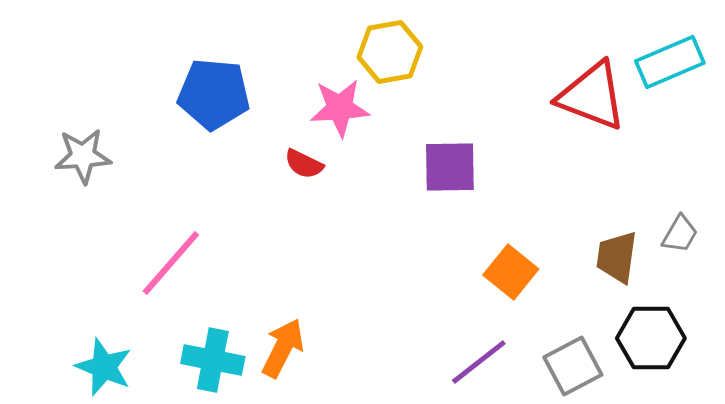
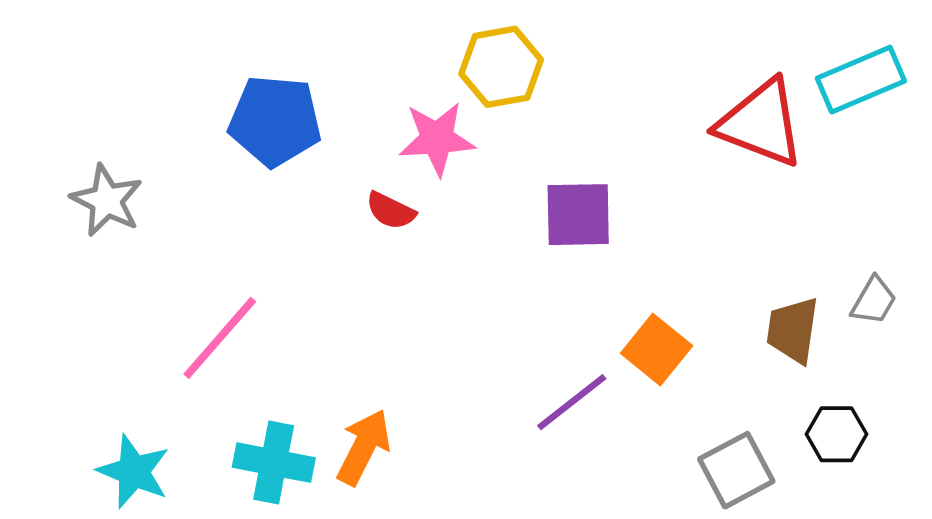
gray star: (83, 156) -> (107, 200), turned 30
black hexagon: (651, 338) -> (836, 434), size x0.7
purple line: (479, 362) -> (572, 402), moved

